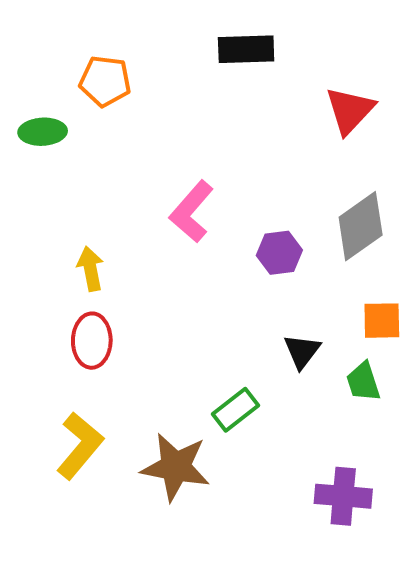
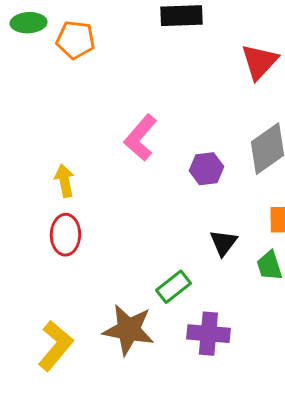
green ellipse: (43, 132) -> (28, 23), moved
yellow L-shape: (80, 446) -> (55, 346), moved
purple cross: (343, 496) -> (208, 334), moved

